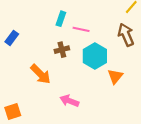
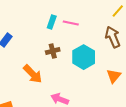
pink line: (81, 29) -> (71, 23), moved
orange triangle: (115, 76) -> (114, 76), moved

